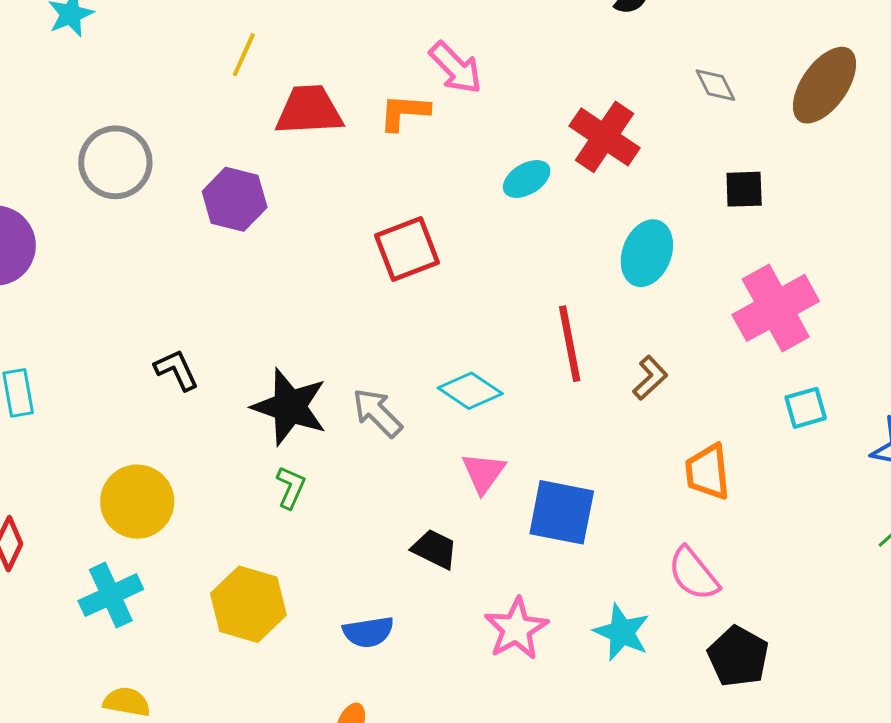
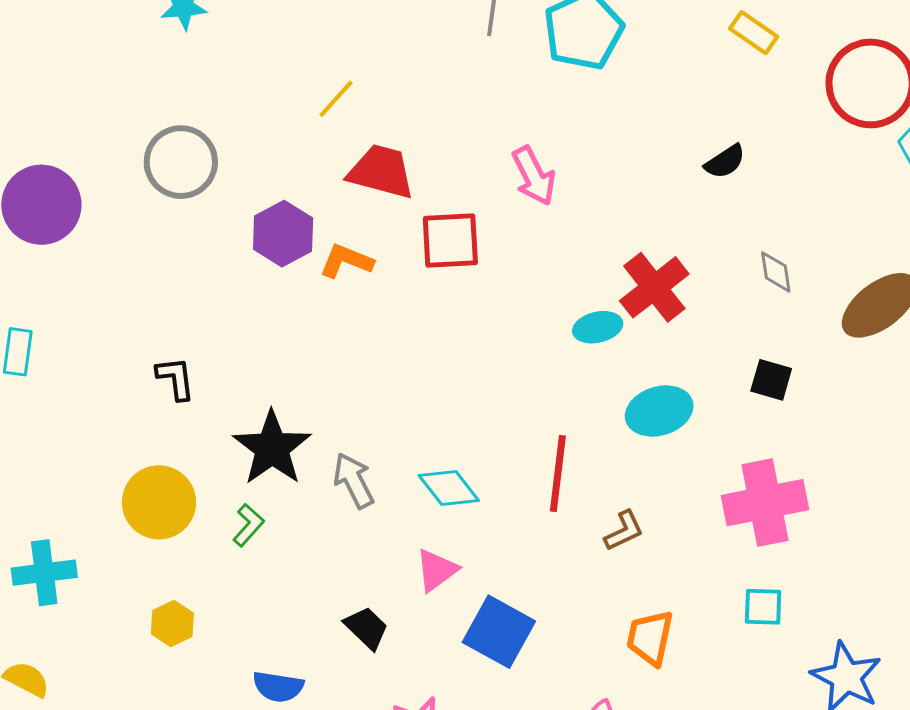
orange L-shape: (404, 112) -> (346, 261), moved
cyan ellipse: (527, 179) -> (598, 327), moved
red square: (407, 249) -> (450, 241), moved
cyan ellipse: (647, 253) -> (659, 411), turned 34
yellow circle: (137, 502) -> (159, 502), moved
yellow hexagon: (248, 604) -> (172, 623), size x0.6

